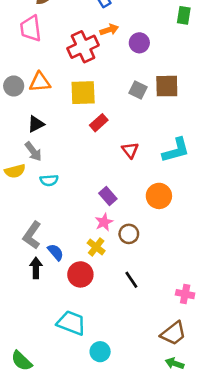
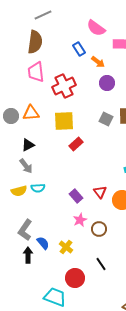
pink trapezoid: (31, 28) -> (36, 72), moved
orange arrow: (109, 30) -> (98, 62), moved, turned 56
red triangle: (130, 150) -> (100, 192), moved
yellow semicircle: (15, 171) -> (19, 191), moved
purple rectangle: (108, 196) -> (76, 196), moved
yellow cross: (96, 247) -> (66, 247), moved
red circle: (80, 274) -> (75, 278), moved

